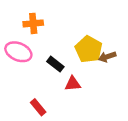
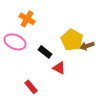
orange cross: (33, 23) -> (27, 19), turned 35
red triangle: (73, 84) -> (59, 68), turned 32

